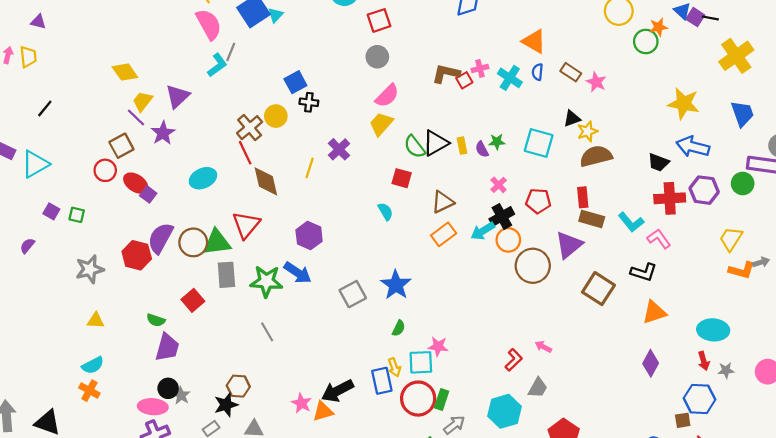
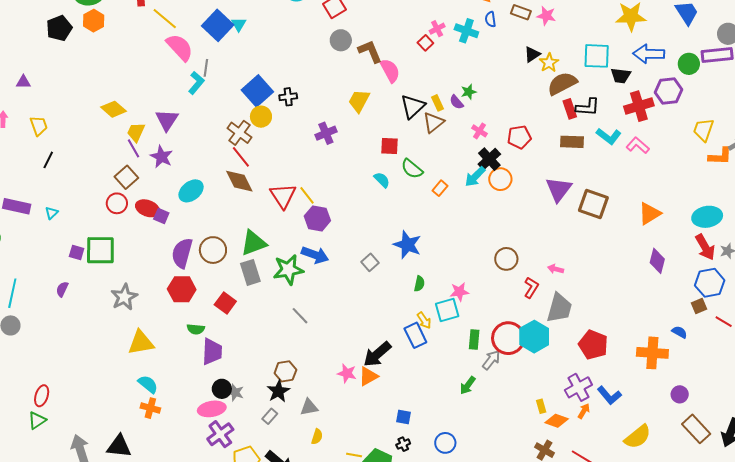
yellow trapezoid: (28, 57) -> (39, 126), moved
brown L-shape: (446, 74) -> (370, 51), moved, turned 68
blue square: (295, 82) -> (257, 91), moved, size x1.4
pink semicircle: (387, 96) -> (390, 71), moved, turned -60
purple line: (136, 118) -> (134, 148), turned 30
cyan square: (539, 143) -> (597, 56), moved
green semicircle: (415, 147) -> (412, 169), moved
purple cross: (339, 149) -> (326, 133), turned 35
cyan triangle: (35, 164) -> (52, 213), size x0.5
yellow line: (310, 168) -> (307, 195), moved, turned -42
cyan ellipse: (203, 178) -> (191, 191), moved
brown diamond: (266, 181) -> (239, 181), moved
green circle: (743, 183) -> (689, 64), moved
red rectangle: (583, 197) -> (570, 109), moved
brown triangle: (443, 202) -> (433, 122), moved
green square: (77, 215) -> (100, 250), size x2.0
red triangle: (246, 225) -> (283, 196), moved
orange rectangle: (444, 234) -> (440, 188), size x0.7
green triangle: (217, 242) -> (253, 243), moved
purple triangle: (569, 245) -> (559, 189), moved
red hexagon: (137, 255) -> (182, 289), moved
brown circle: (533, 266) -> (506, 259), moved, size x0.7
black L-shape: (644, 272) -> (588, 107), moved
gray square: (353, 294) -> (370, 262), size x0.7
yellow triangle: (96, 321) -> (141, 343), size x1.6
red arrow: (704, 361) -> (705, 247), size x1.5
cyan semicircle: (93, 365) -> (148, 384), turned -100
gray trapezoid: (538, 388) -> (559, 308), size x1.5
red circle: (418, 399) -> (508, 338), moved

